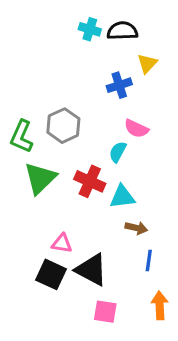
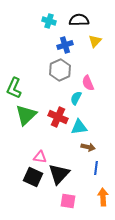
cyan cross: (90, 29) -> (49, 21), moved
blue cross: (119, 85) -> (65, 45), moved
gray hexagon: (63, 126) -> (60, 70), moved
pink semicircle: (136, 129) -> (88, 83), turned 42
black triangle: (91, 270) -> (59, 174), turned 45

